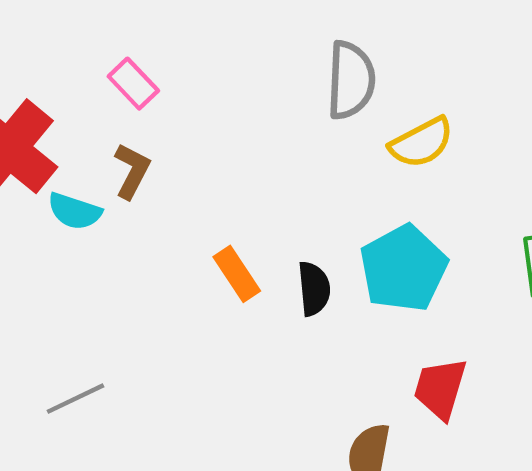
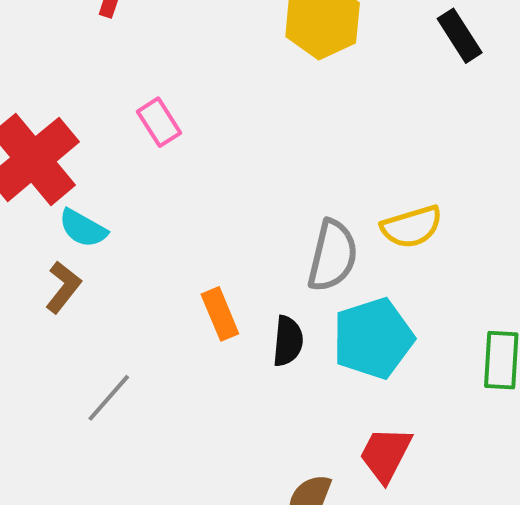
gray semicircle: (351, 80) -> (333, 256), moved
brown L-shape: (132, 171) -> (63, 287), moved
gray line: (75, 399) -> (109, 398), moved, turned -34

